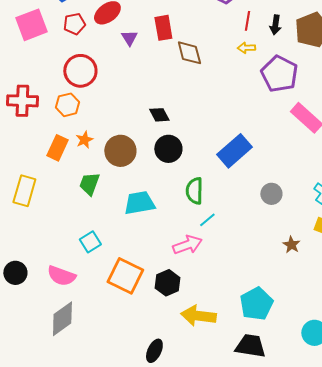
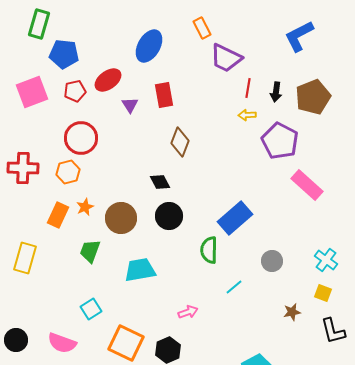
brown diamond: (189, 53) -> (180, 142), moved, turned 36
green semicircle: (194, 191) -> (209, 250), moved
cyan line: (207, 220) -> (234, 287), moved
pink arrow: (187, 245) -> (188, 312), size x0.7
brown star: (291, 245) -> (292, 312), turned 30

